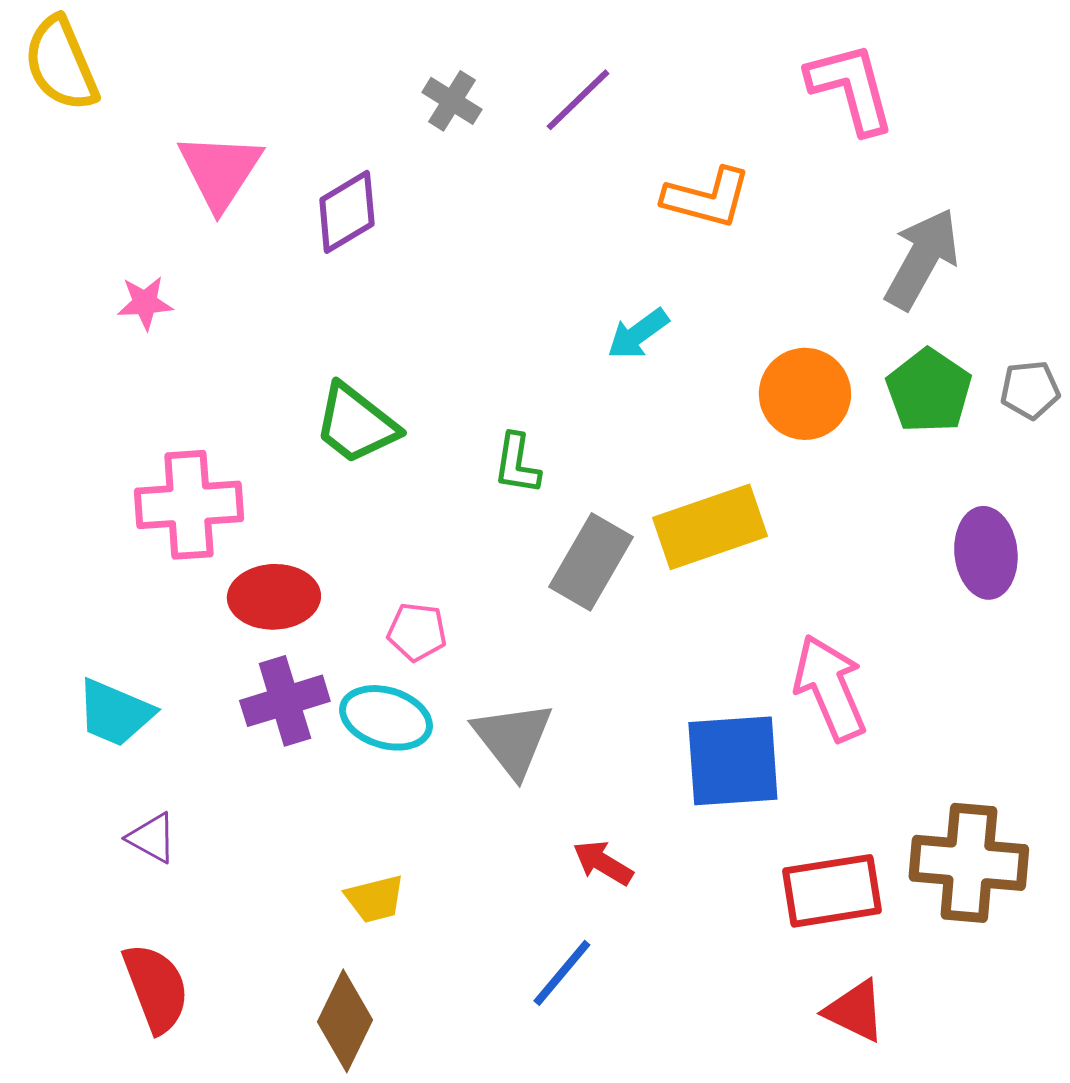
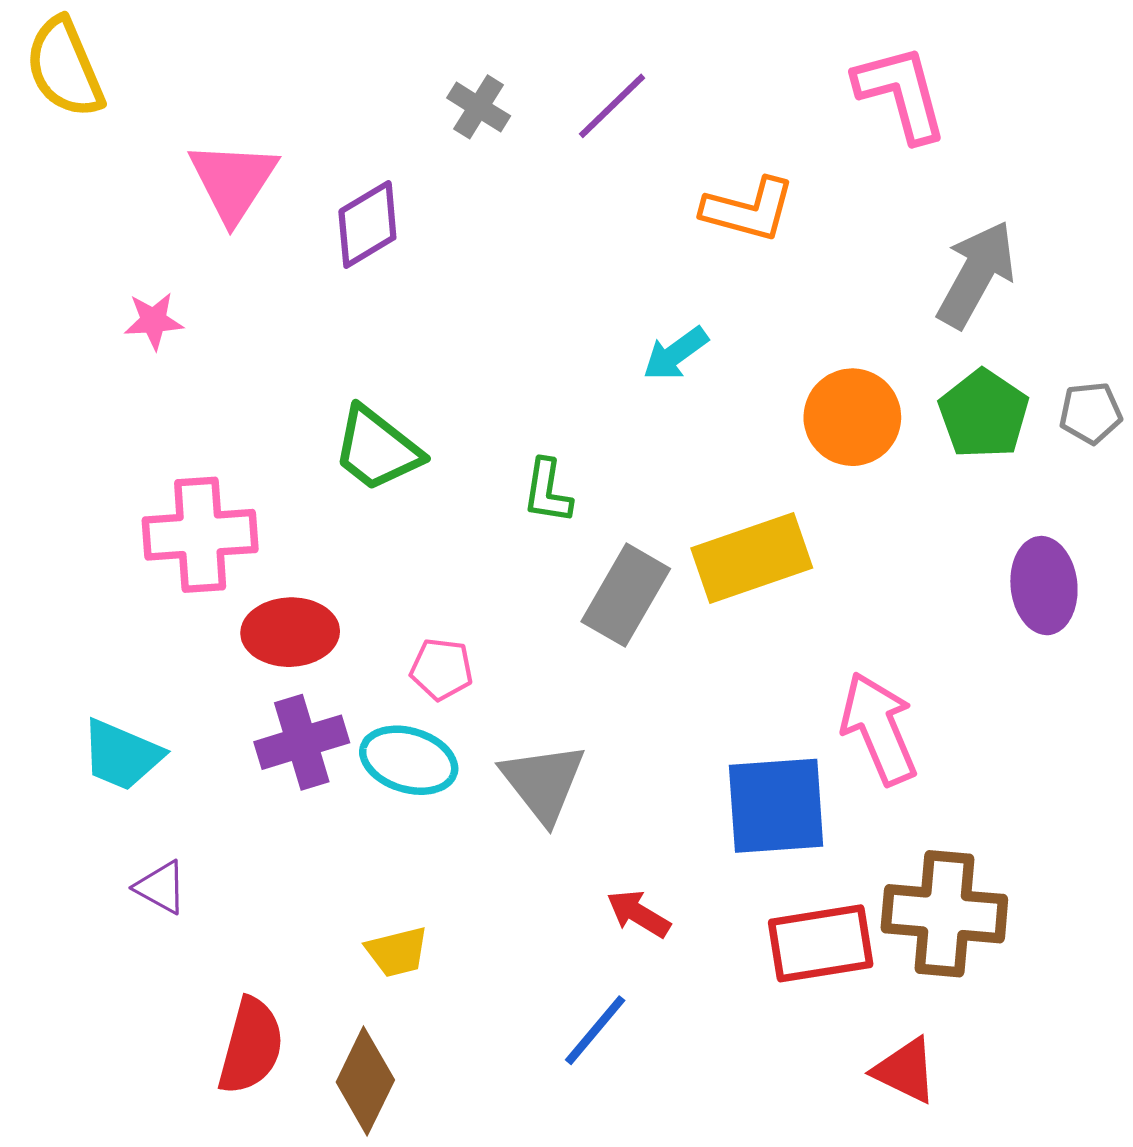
brown cross: (969, 863) -> (944, 914), moved
red rectangle: (832, 891) -> (821, 943), moved
red semicircle: (156, 988) -> (251, 1046), moved, turned 36

